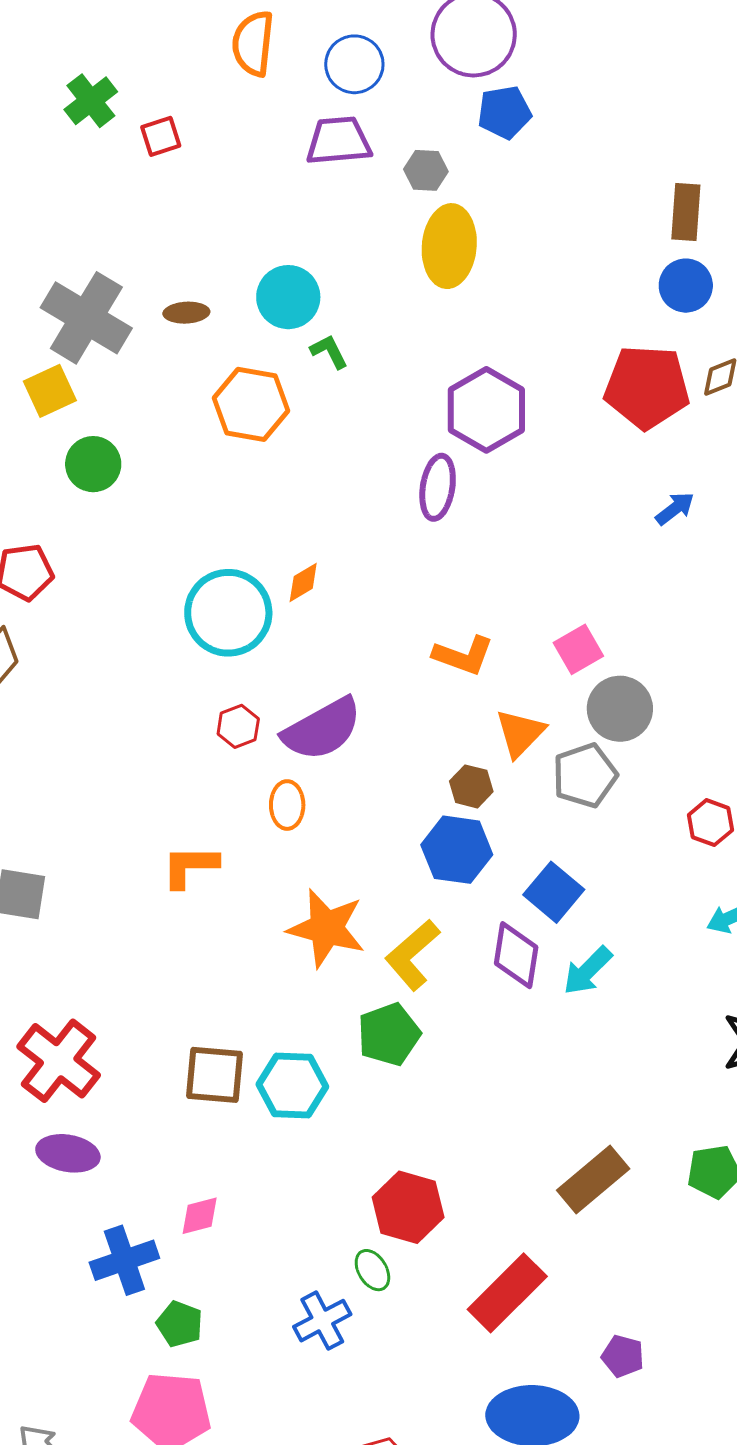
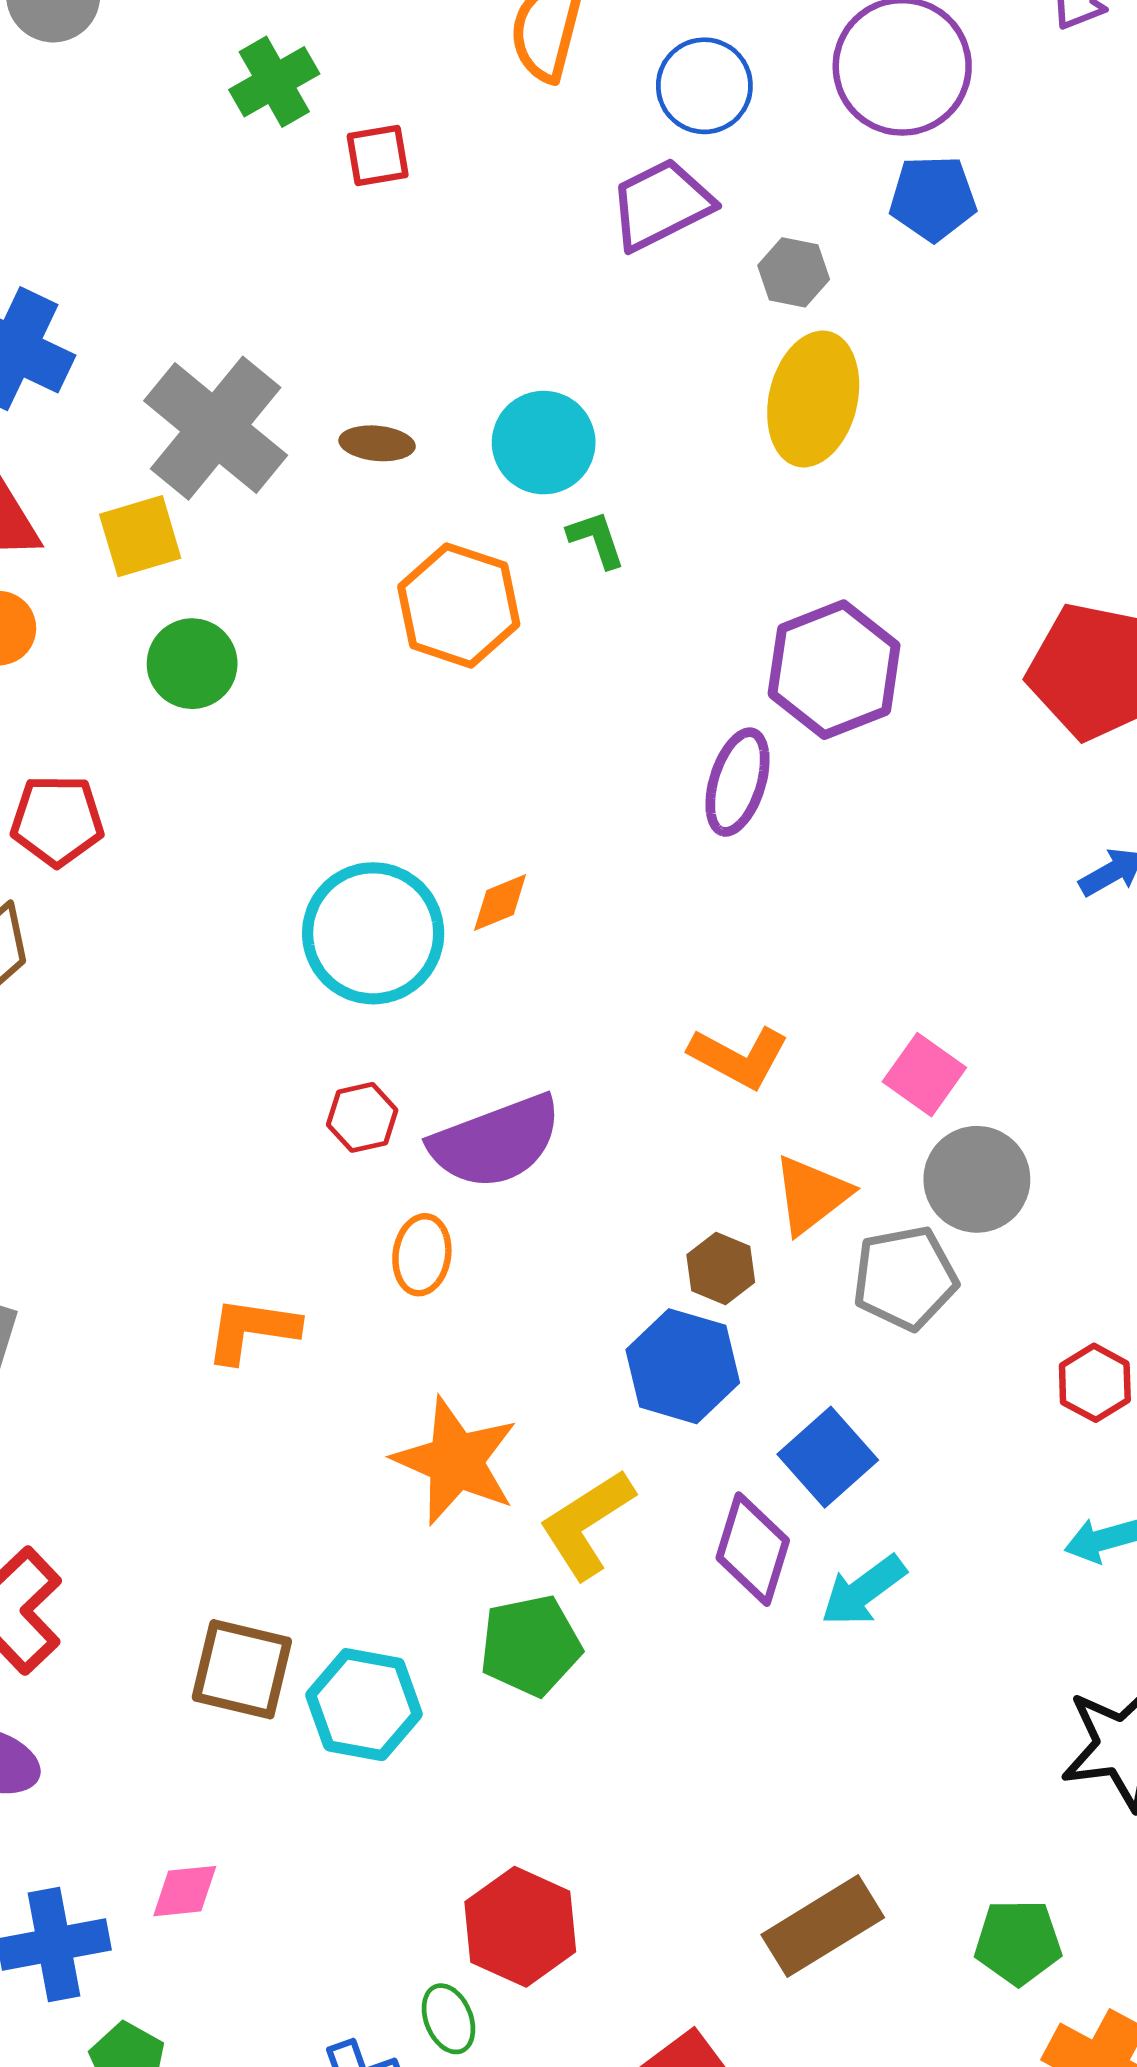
purple trapezoid: (339, 141) -> (661, 204), turned -30
pink square: (578, 649) -> (924, 1075), turned -33

